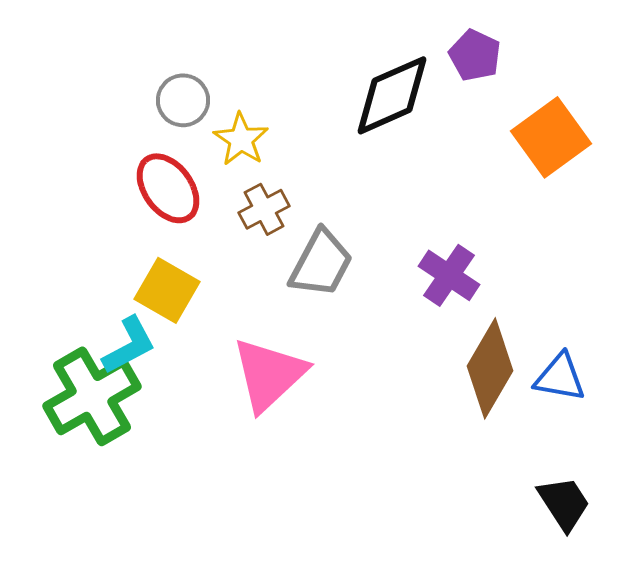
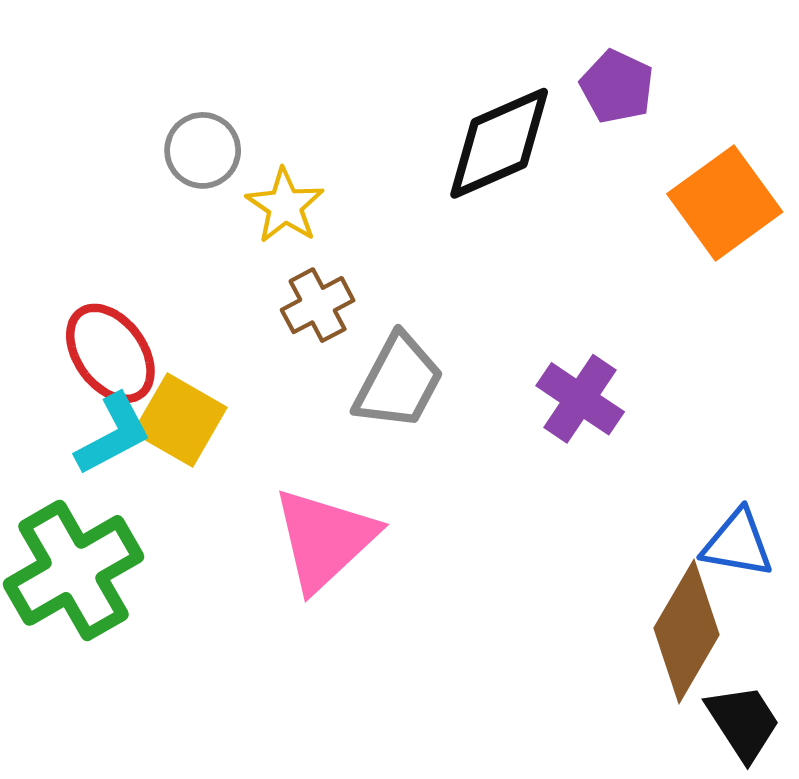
red ellipse: (168, 188) -> (110, 353), moved
cyan L-shape: (129, 345) -> (113, 434), moved
brown diamond: (490, 368) -> (686, 631), moved

